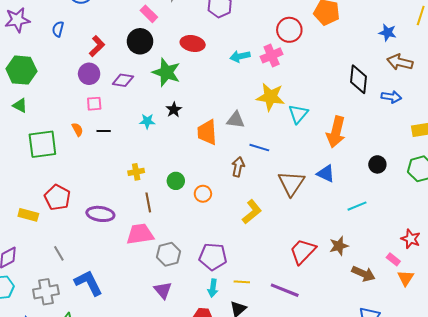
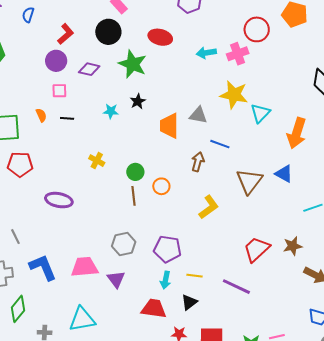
yellow cross: (136, 172) -> (97, 161), turned 35
red pentagon: (57, 197) -> (20, 164), moved, turned -30
brown line: (148, 202) -> (134, 196), moved
pink trapezoid: (140, 234) -> (85, 267), moved

